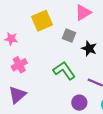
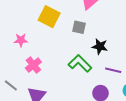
yellow square: (42, 21) -> (49, 17), turned -30
black star: (89, 49) -> (100, 46), moved

